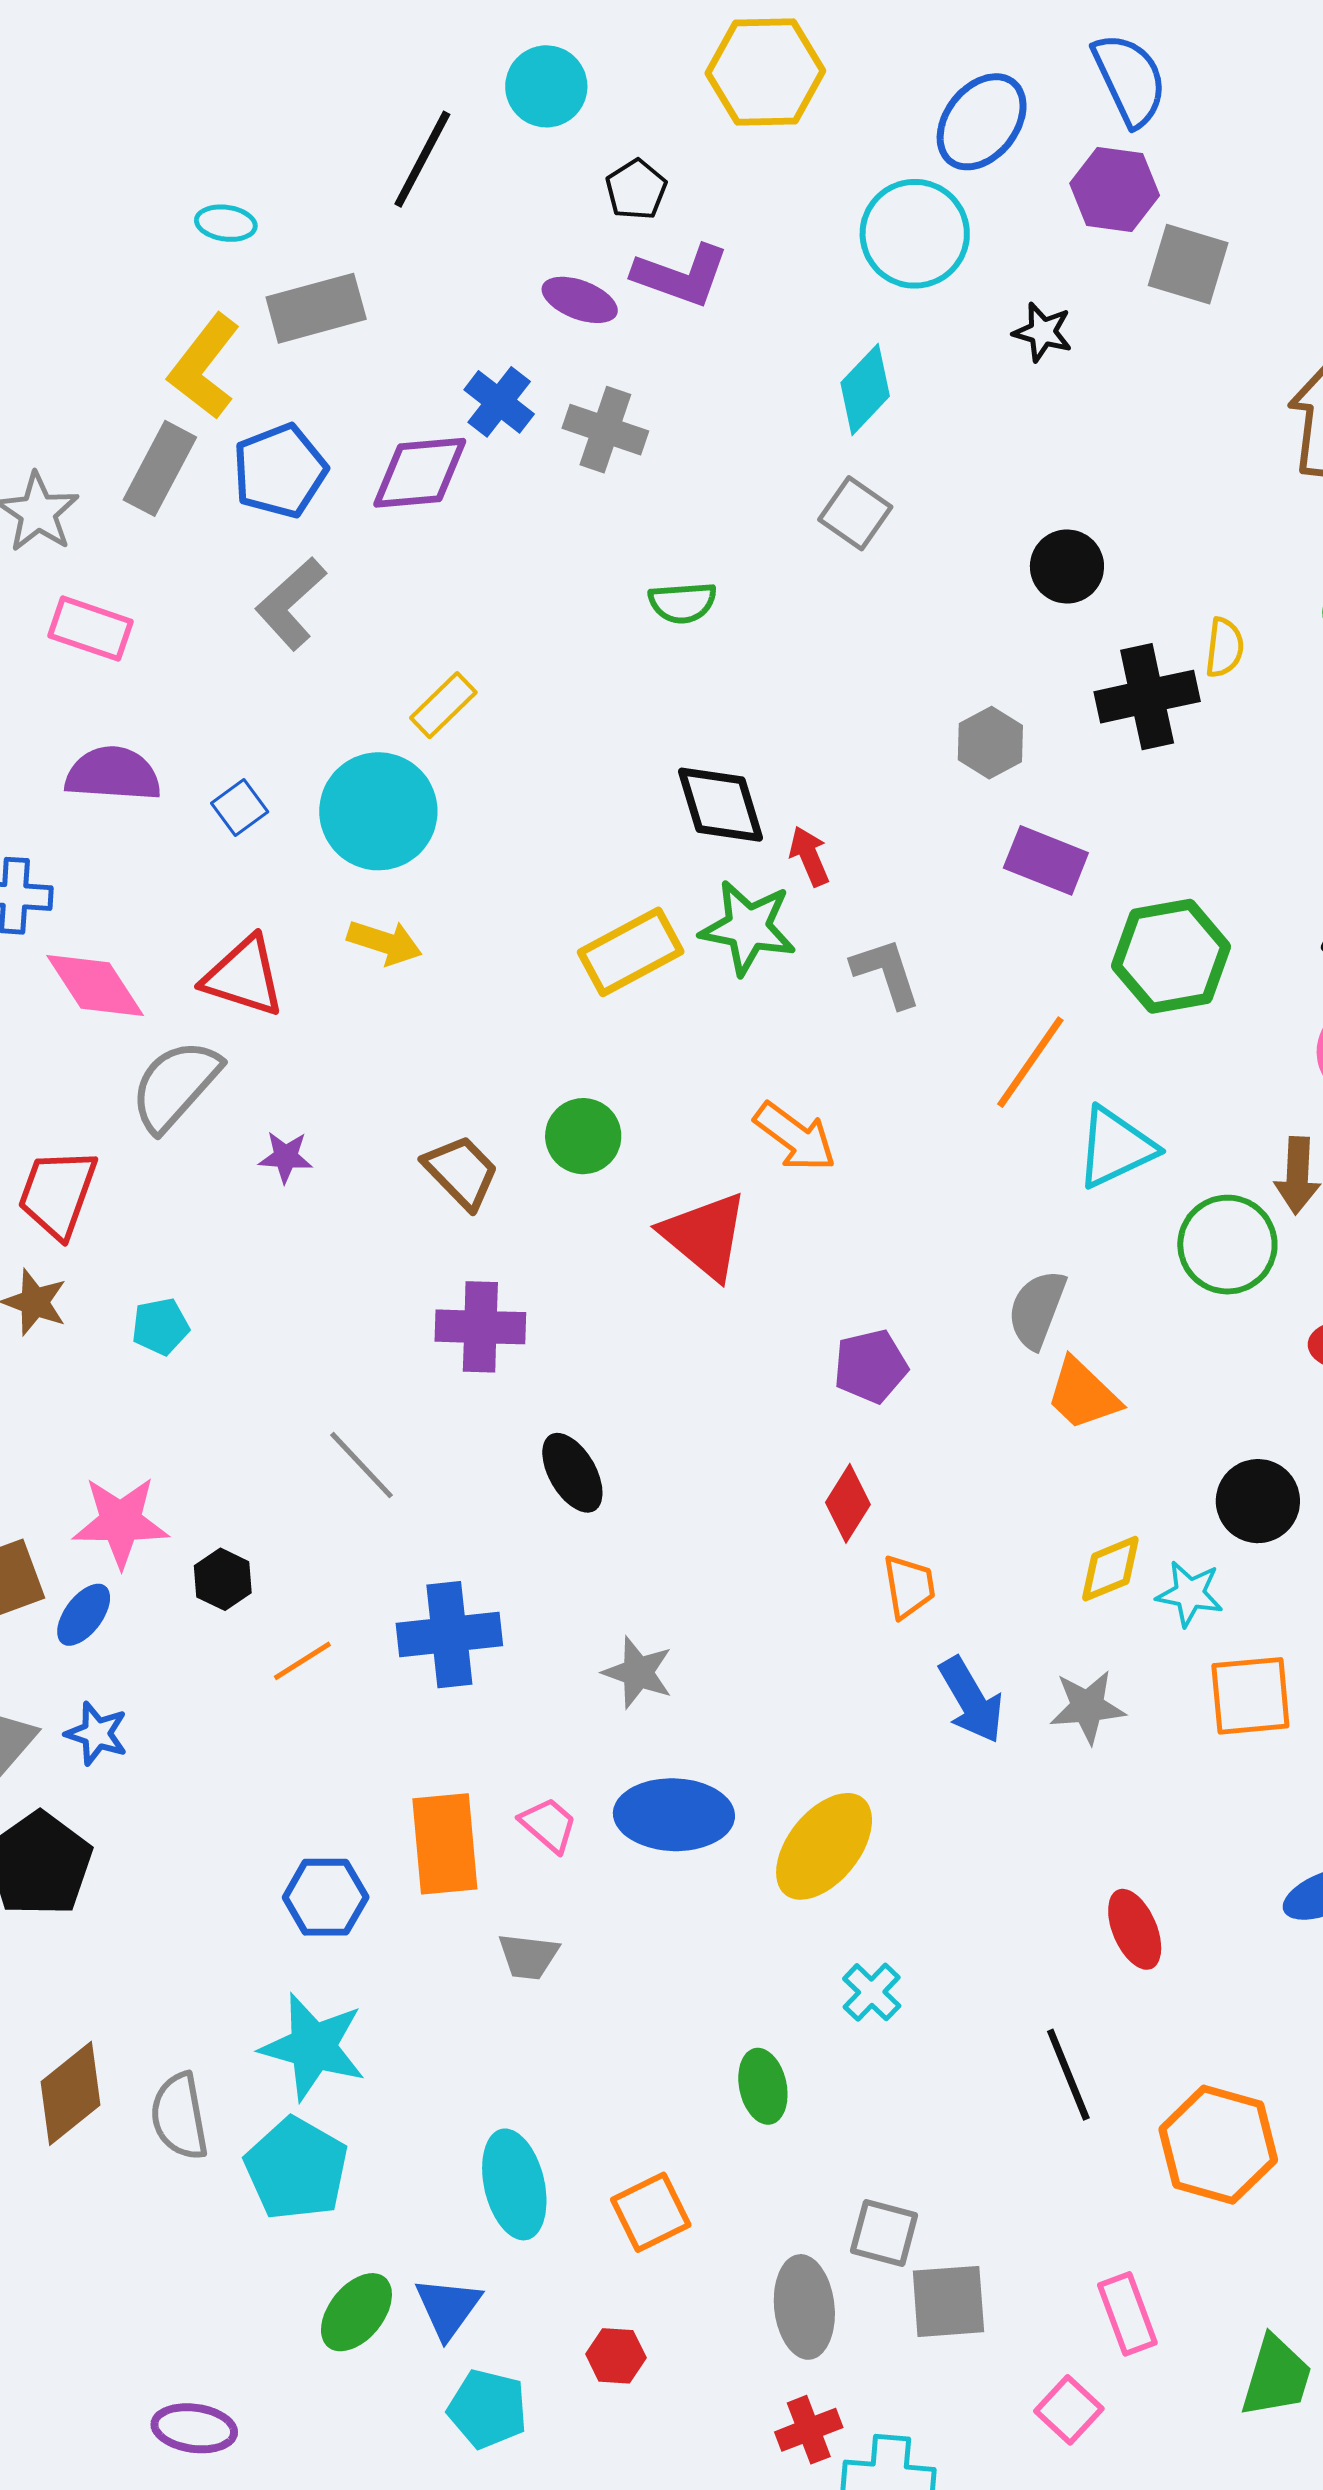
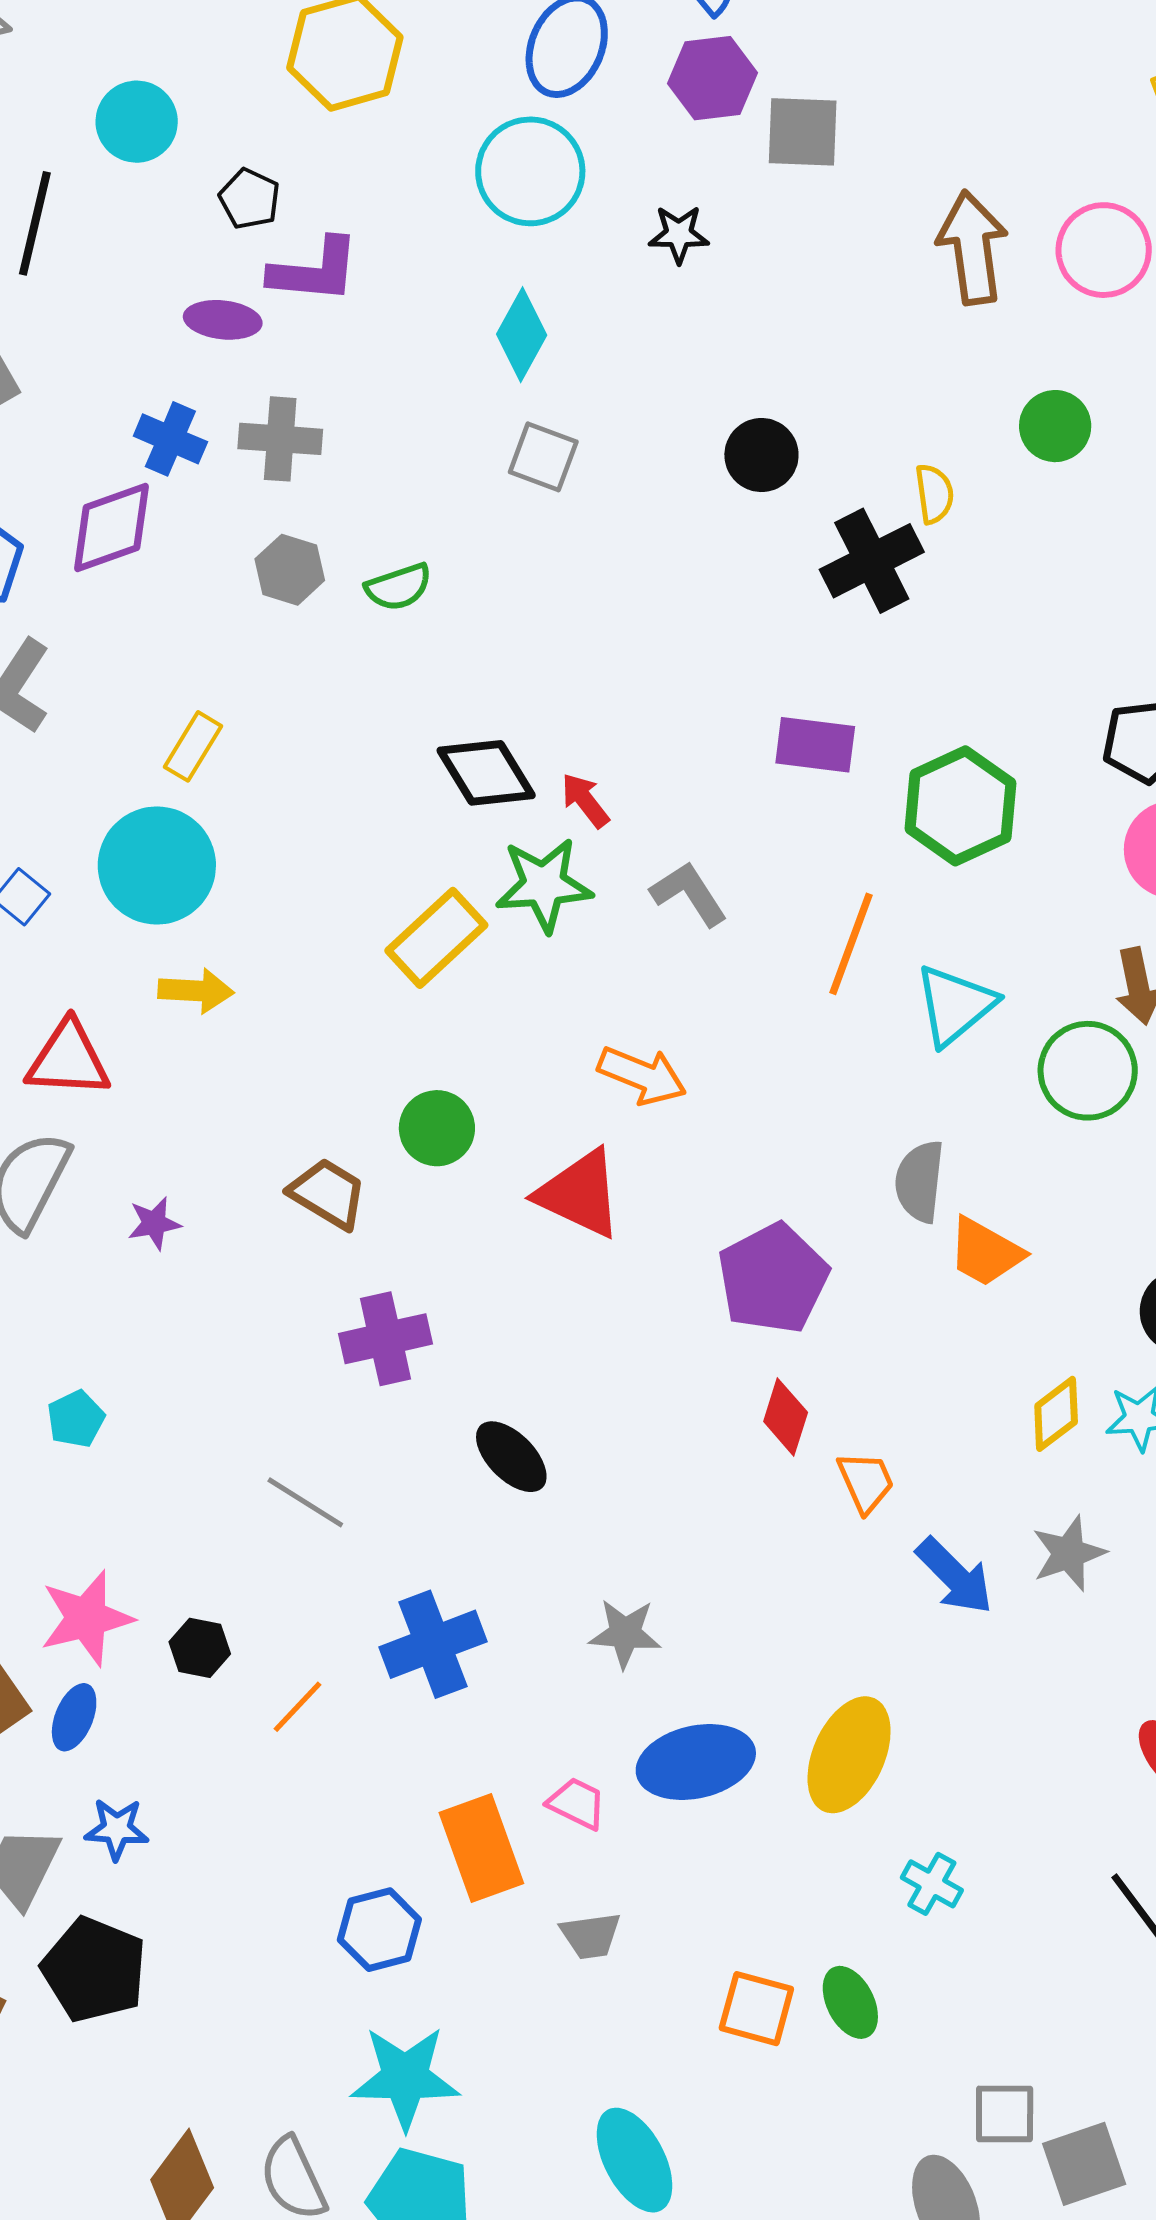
gray hexagon: (990, 743) -> (290, 570), moved
purple pentagon: (871, 1366) -> (773, 1278), size x1.5
orange square: (651, 2212) -> (756, 2009), moved, turned -34

